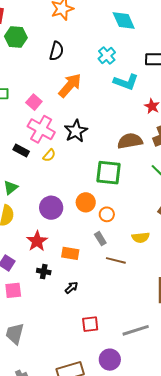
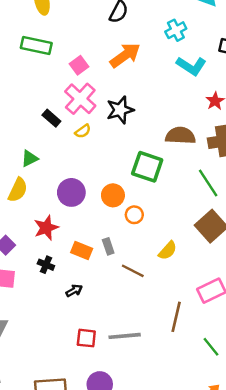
yellow semicircle: (141, 237) -> (168, 251), turned -54
gray rectangle: (100, 239) -> (108, 246), moved
gray line: (136, 330) -> (125, 336), moved

